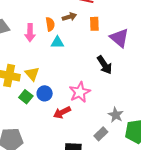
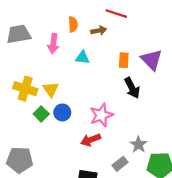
orange semicircle: (50, 24) -> (73, 24), moved
orange rectangle: (94, 24) -> (124, 60), moved
red arrow: (62, 112) -> (91, 140), moved

